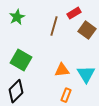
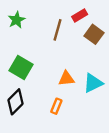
cyan triangle: (86, 74) -> (93, 83), turned 36
orange rectangle: (66, 95) -> (56, 106), moved

